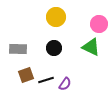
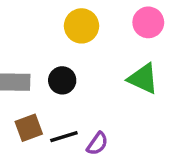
pink circle: (99, 24) -> (148, 22), moved
black circle: (54, 48) -> (62, 80), moved

